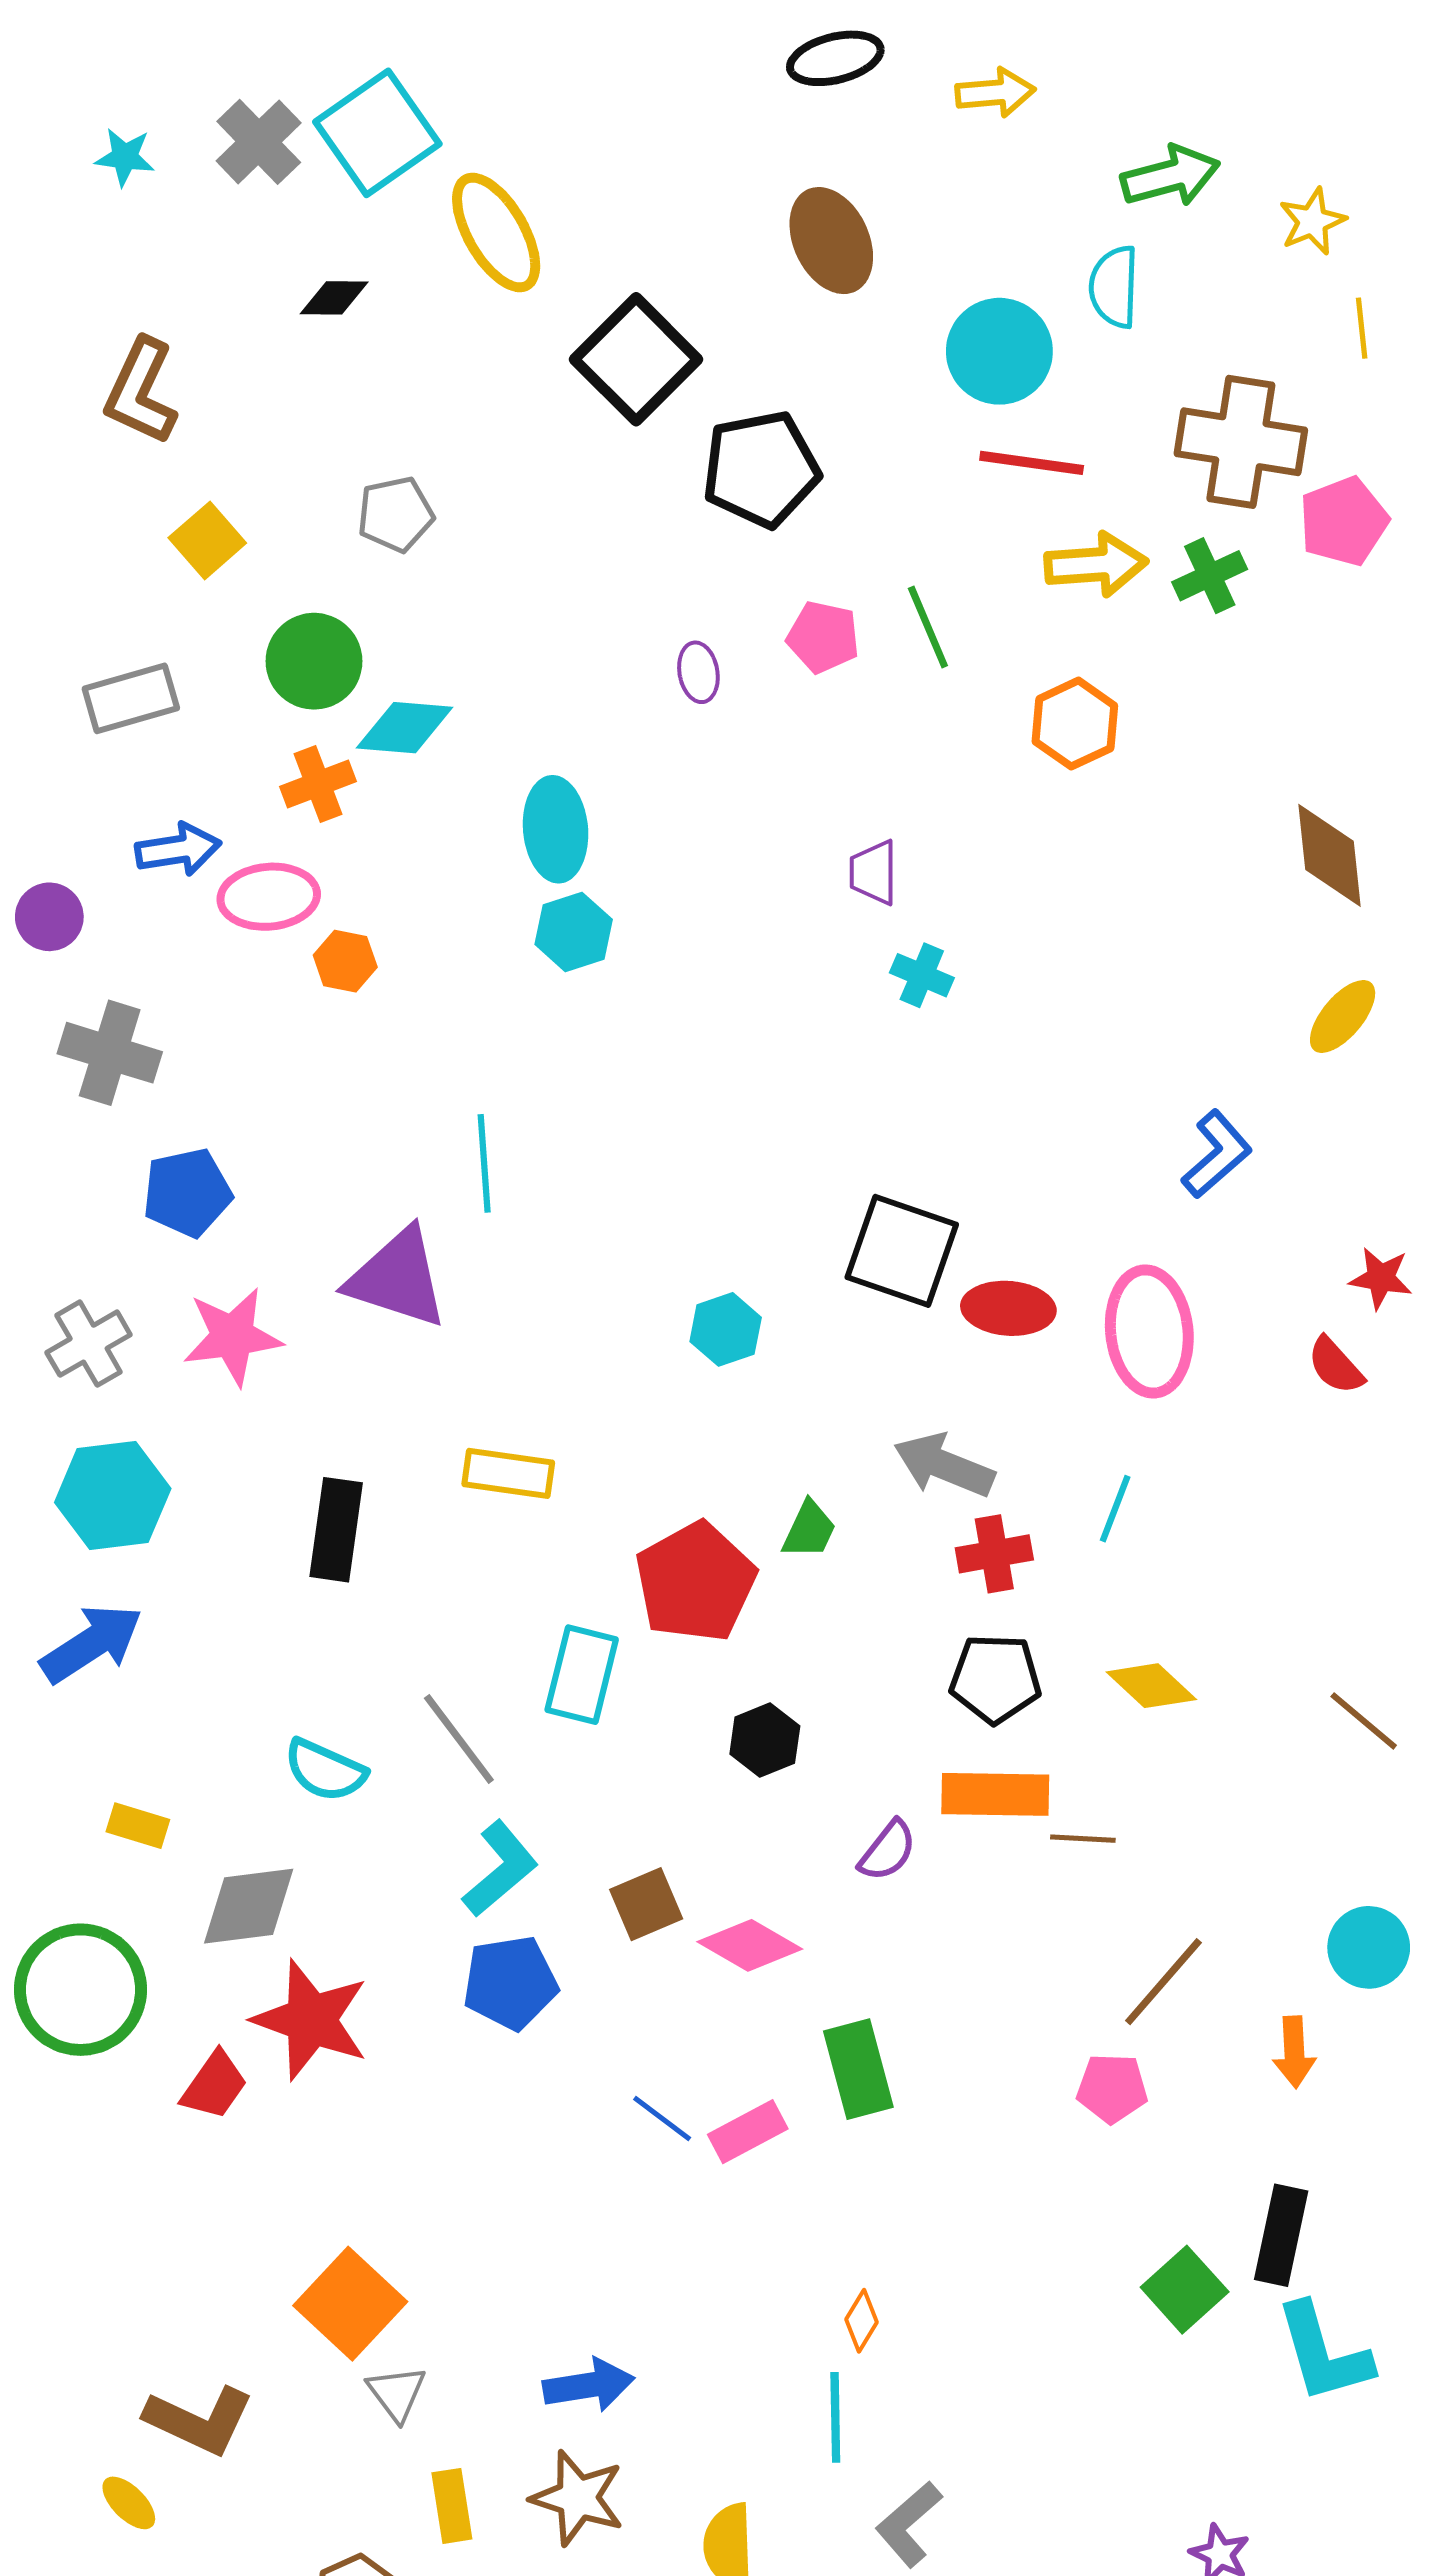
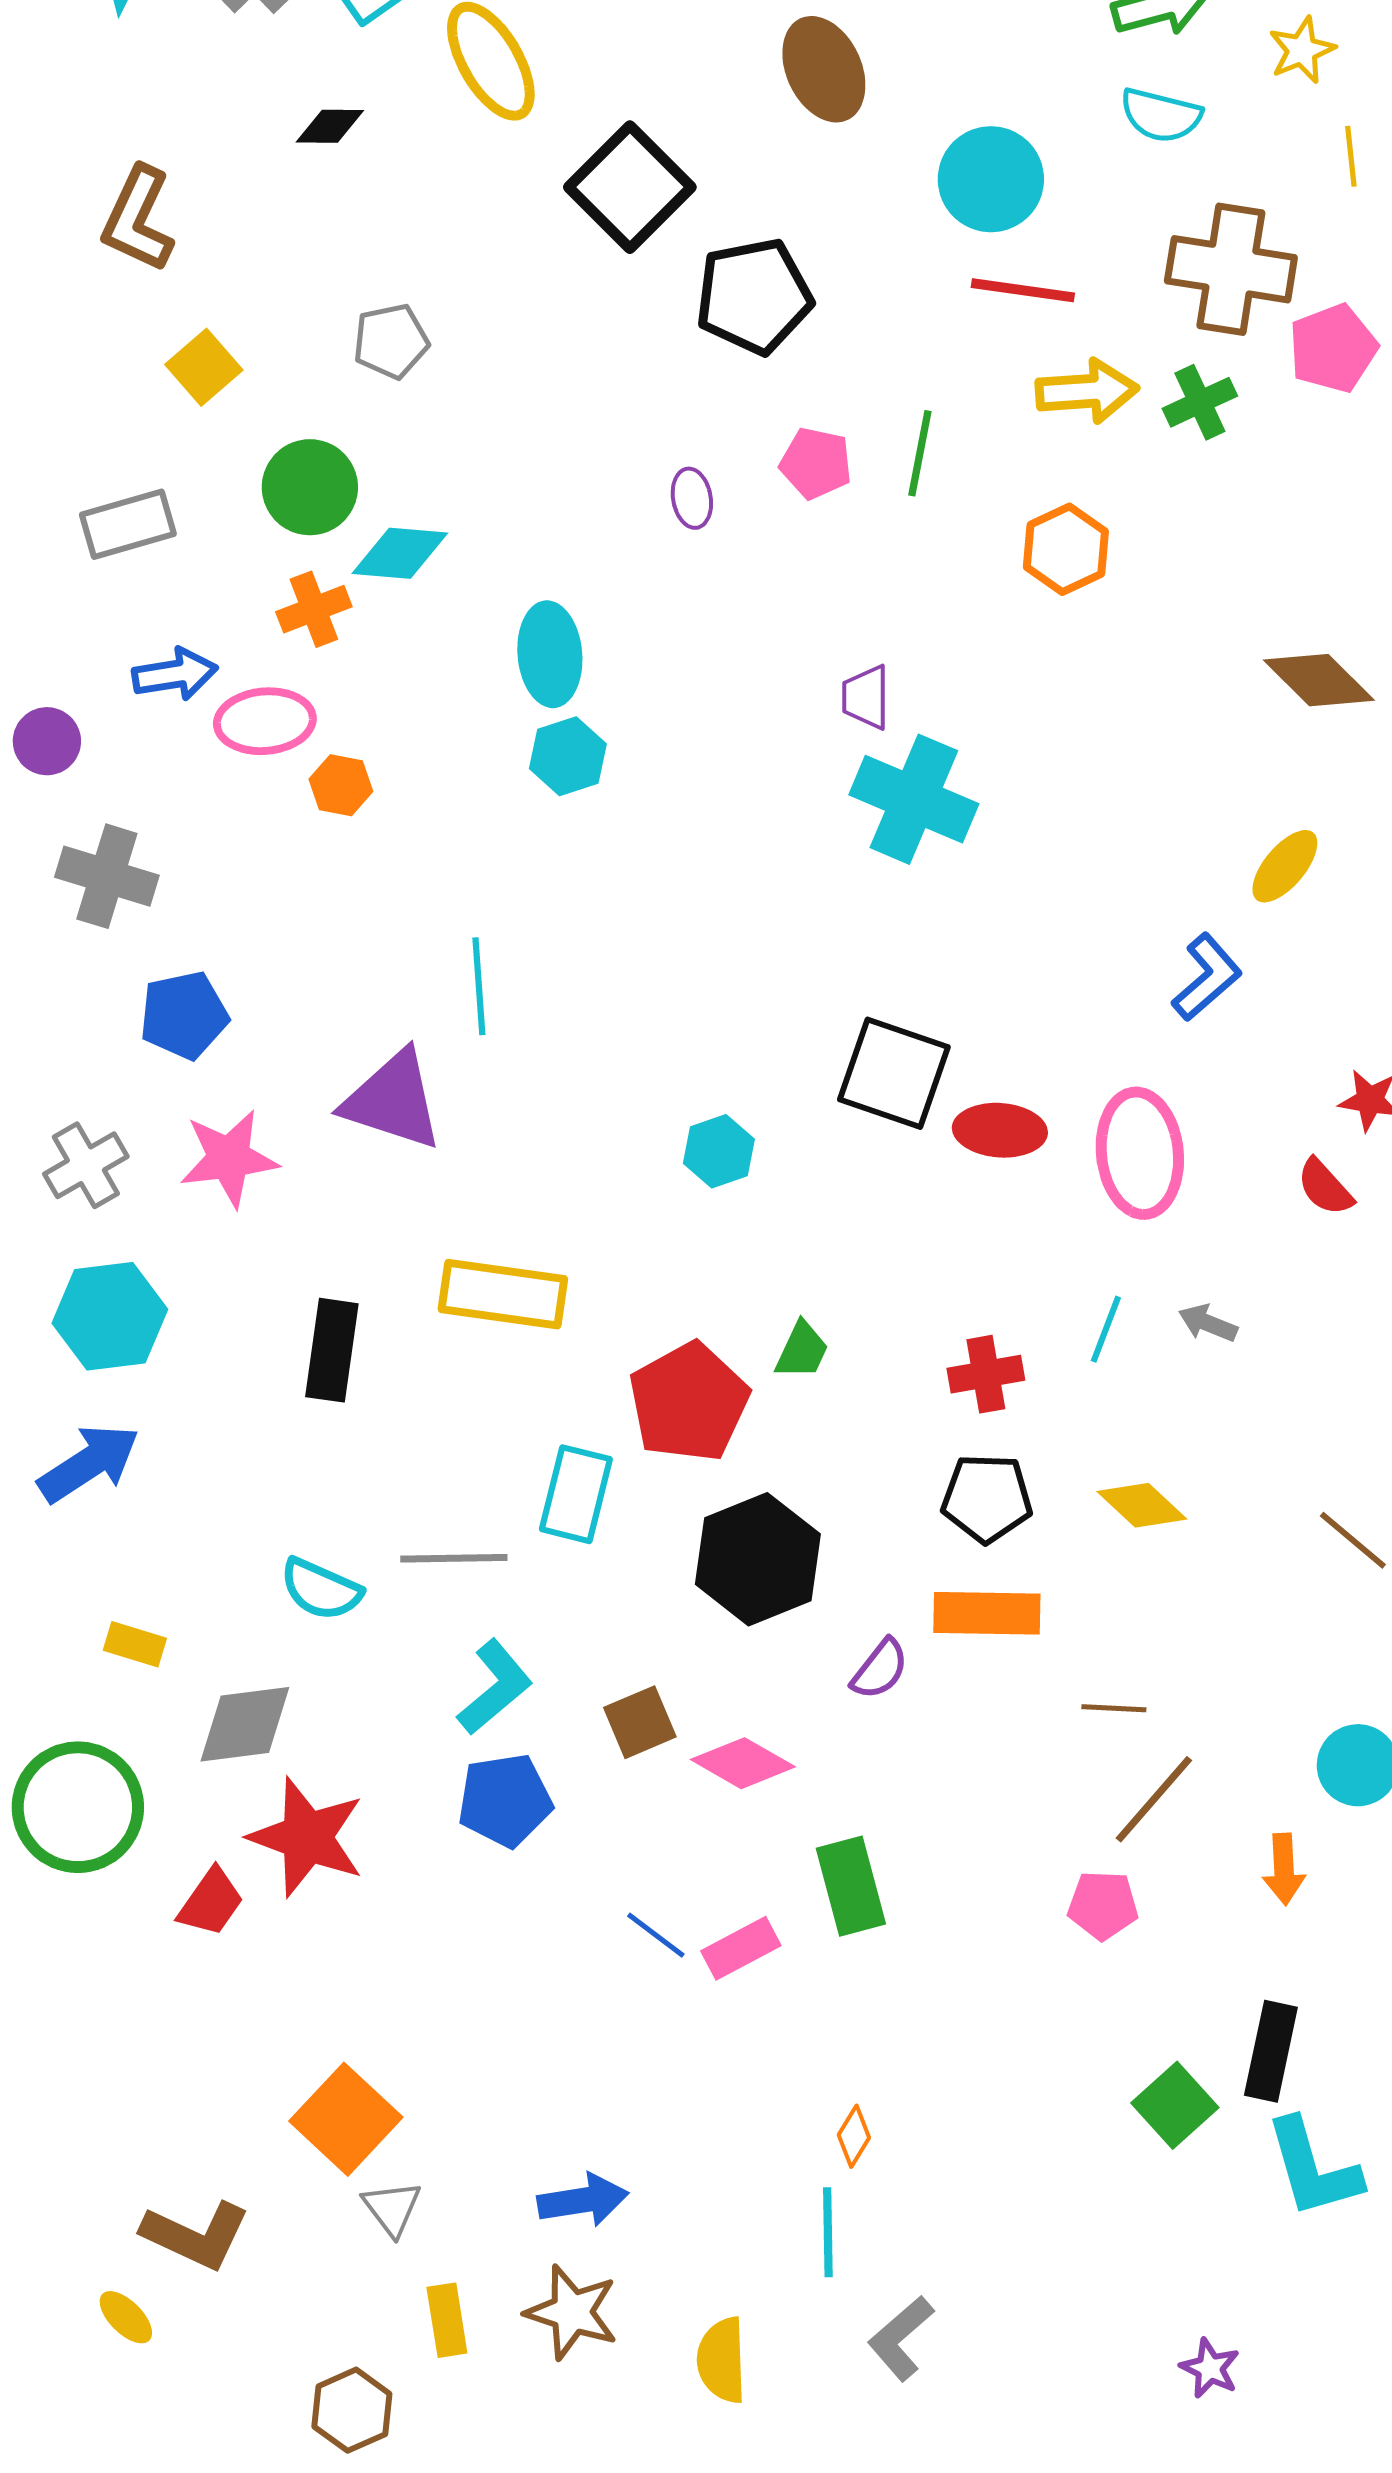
cyan semicircle: (1114, 287) -> (1161, 115), moved, turned -78
green line: (928, 627) -> (920, 453), turned 34
brown diamond: (1329, 855) -> (1319, 680), turned -39
cyan cross: (922, 975) -> (914, 799), size x2.0
yellow ellipse: (1343, 1016) -> (1285, 866), moved
gray arrow: (944, 1465) -> (1208, 1323), moved, size x0.6
yellow rectangle: (508, 1473) -> (503, 1294), size x1.4
gray line: (459, 1739) -> (454, 1558), turned -54
black hexagon: (765, 1740) -> (758, 1559), size x1.8
brown line: (1083, 1839) -> (1114, 1708), moved

